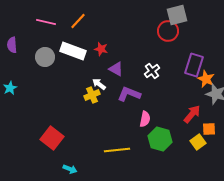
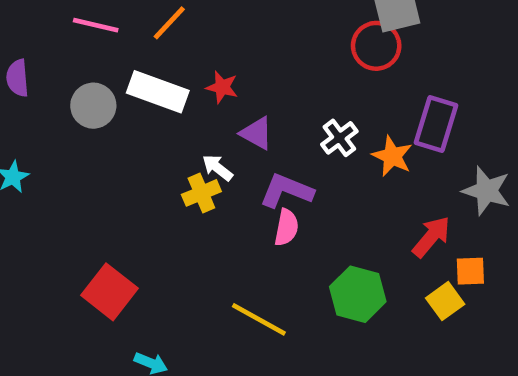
orange star: (206, 79) -> (392, 156), moved
pink semicircle: (145, 119) -> (286, 227), moved
yellow line: (117, 150) -> (259, 319), turned 35

